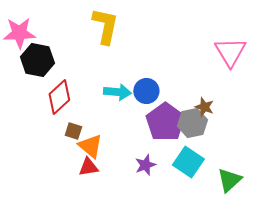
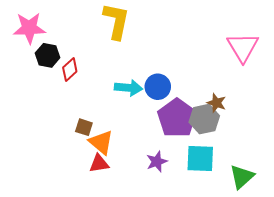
black hexagon: (37, 60) -> (48, 55), size x0.7
red diamond: (59, 97) -> (70, 70), moved, size x0.7
cyan square: (188, 162) -> (200, 159), turned -32

